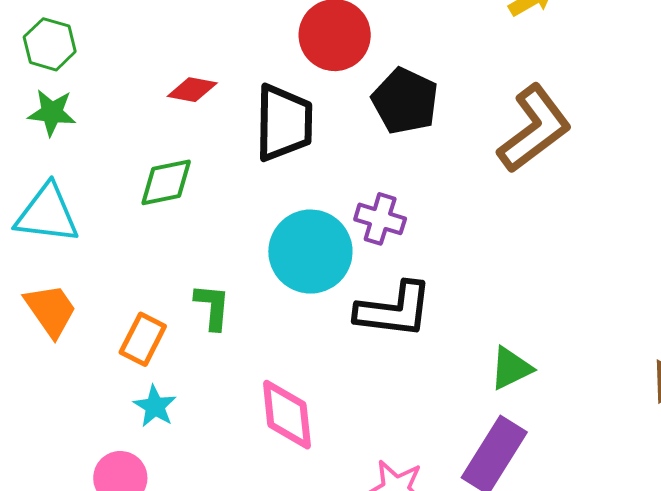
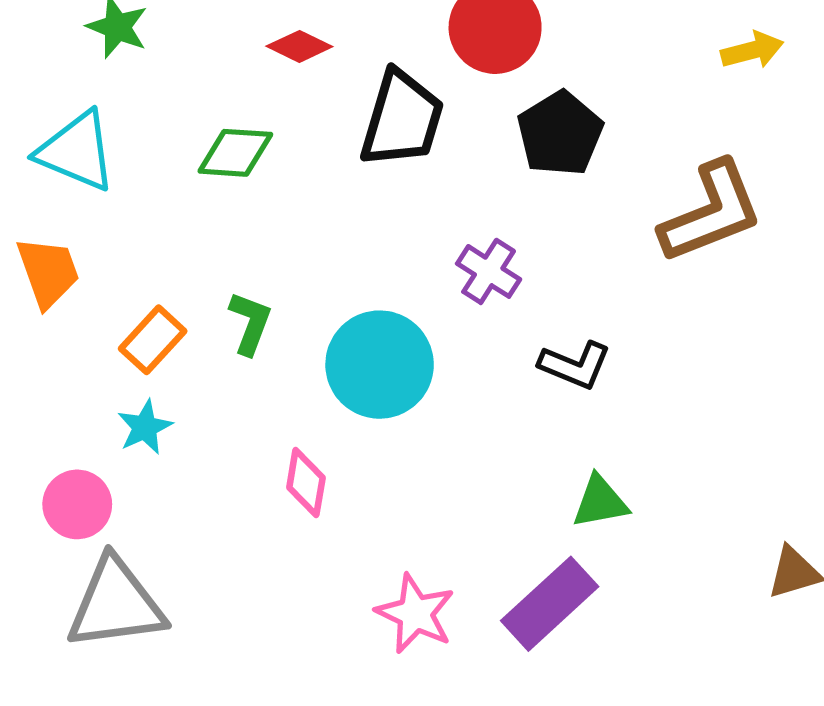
cyan circle: (310, 252) -> (380, 365), moved
black L-shape: (394, 310) -> (575, 365), moved, size x0.7
pink diamond: (287, 415) -> (306, 483), size x0.7

